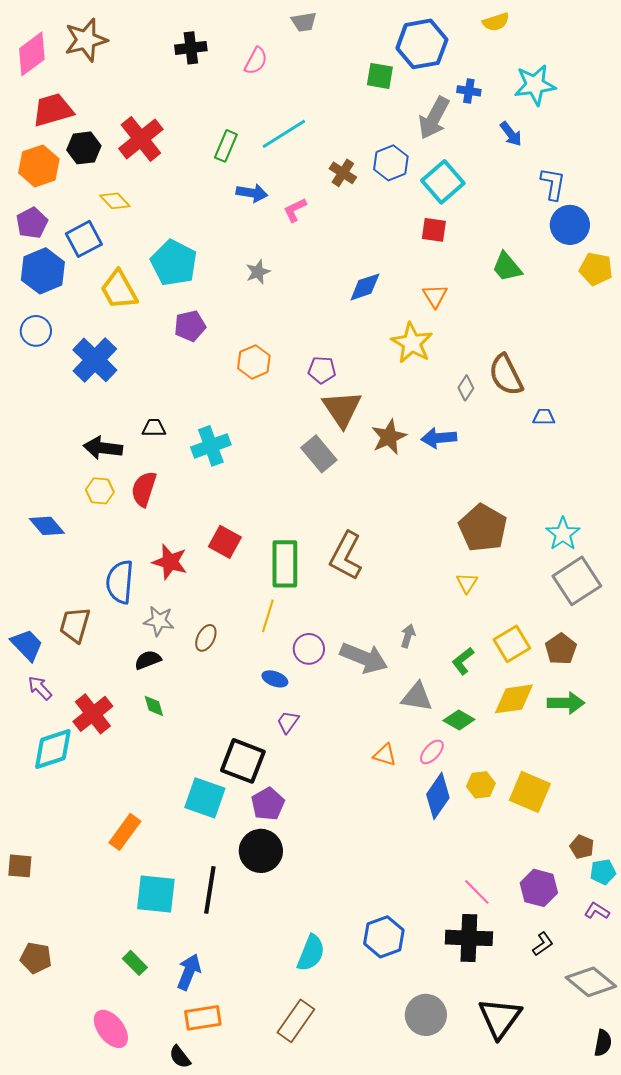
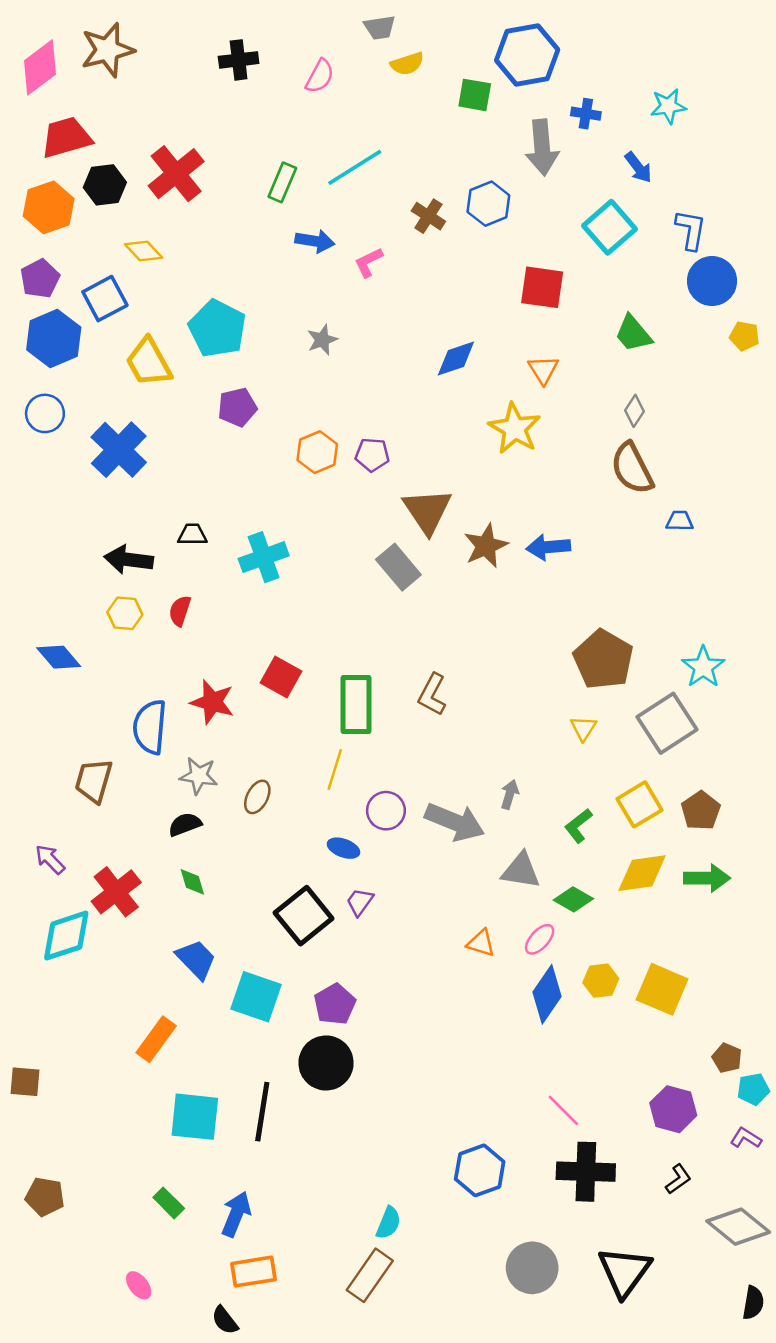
yellow semicircle: (496, 22) -> (407, 64), moved
cyan star: (535, 85) -> (668, 106), size x0.7
gray arrow: (434, 118) -> (542, 147), turned -33
cyan square: (443, 182) -> (610, 227), moved
red square: (434, 230) -> (542, 287), size x1.4
yellow pentagon: (596, 269) -> (744, 336), size x0.7
purple pentagon: (322, 370) -> (372, 455), moved
gray diamond: (466, 388) -> (635, 411), moved
red semicircle: (144, 489) -> (180, 611), size x0.7
brown L-shape: (346, 556) -> (432, 694), size x0.7
gray square: (577, 581) -> (667, 723), moved
blue trapezoid: (27, 645) -> (196, 959), moved
black square: (243, 761) -> (304, 916), moved, turned 30
pink line: (477, 892) -> (563, 1110), moved
cyan semicircle: (311, 953) -> (388, 1223), moved, size x0.7
pink ellipse: (111, 1029) -> (139, 1285), size x0.6

